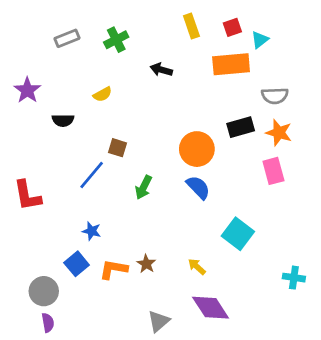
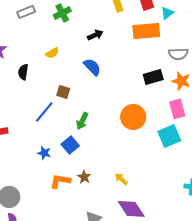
black arrow: (161, 70) -> (95, 35), turned 140
black semicircle: (63, 120) -> (23, 72), turned 98
orange circle: (197, 149) -> (133, 117), moved
blue semicircle: (198, 187) -> (92, 67), moved
cyan square: (238, 234) -> (169, 136), moved, turned 30
blue square: (77, 264) -> (70, 145), moved

